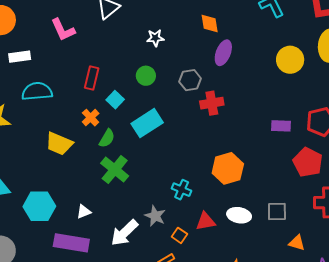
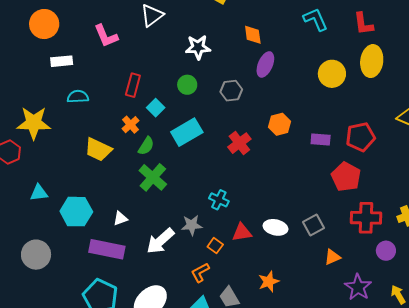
white star: (155, 38) -> (198, 47), size x1.4
cyan semicircle: (37, 91) -> (78, 97), size x0.7
red cross: (212, 103) -> (239, 143), moved, turned -30
orange hexagon: (228, 168) -> (279, 124), moved, size x0.7
gray square: (277, 211) -> (313, 225), turned -30
gray star: (155, 216) -> (192, 225), turned -30
orange triangle: (297, 243) -> (332, 257), turned -42

